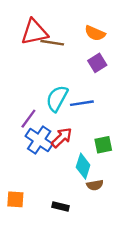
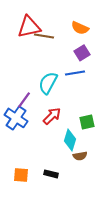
blue line: (82, 103) -> (75, 73), moved
blue cross: (39, 140) -> (16, 118), moved
orange square: (15, 199) -> (21, 175), moved

